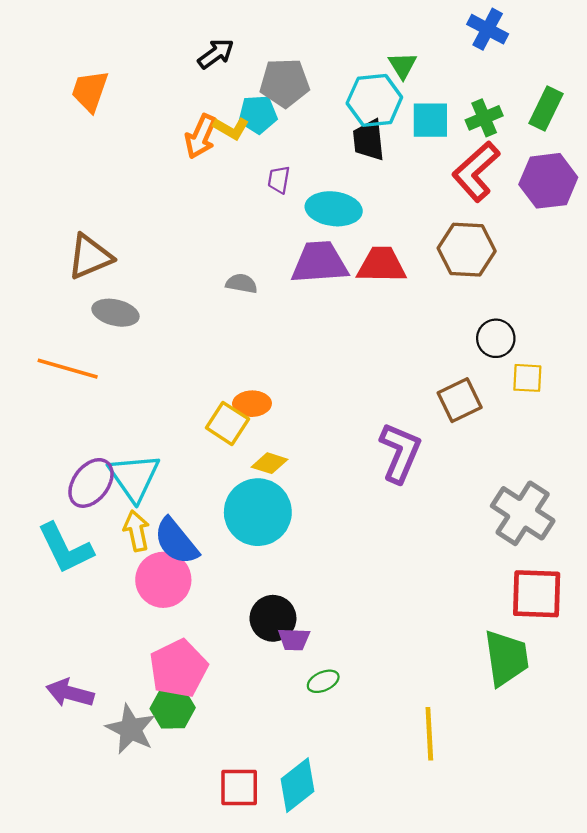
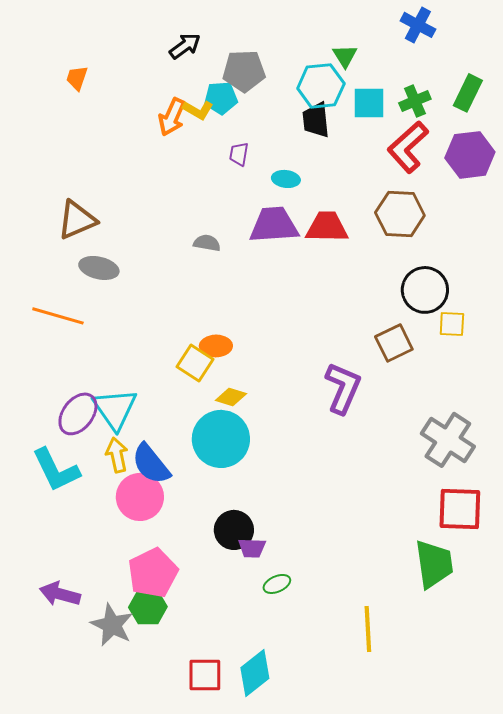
orange trapezoid: (90, 91) -> (77, 78), size x0.7
cyan ellipse: (334, 209) -> (286, 179), size x0.6
black circle: (496, 338) -> (425, 290), size x1.4

